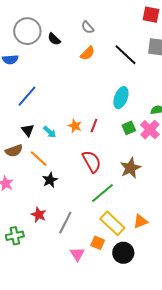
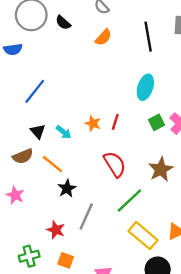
black line: (126, 55) -> (148, 37), turned 40
gray line: (65, 223) -> (86, 216), moved
orange square: (98, 243) -> (66, 260), moved

